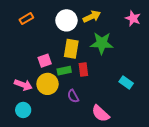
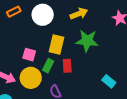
white circle: (66, 20) -> (43, 15), moved
pink square: (45, 61) -> (29, 55), turned 32
green rectangle: (64, 71) -> (48, 66), turned -56

